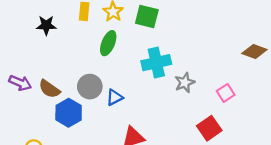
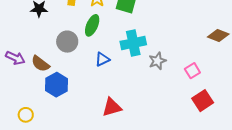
gray circle: (90, 87) -> (67, 42), moved
blue triangle: (114, 97) -> (102, 59), moved
red square: (209, 128) -> (203, 101), moved

